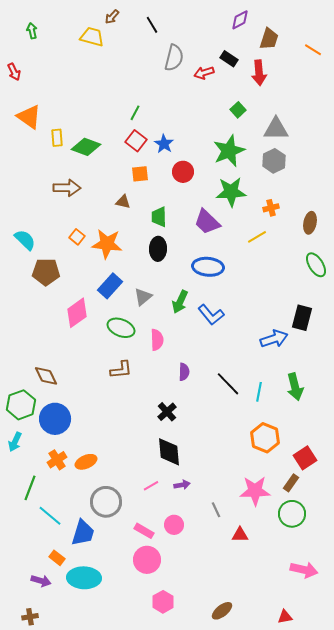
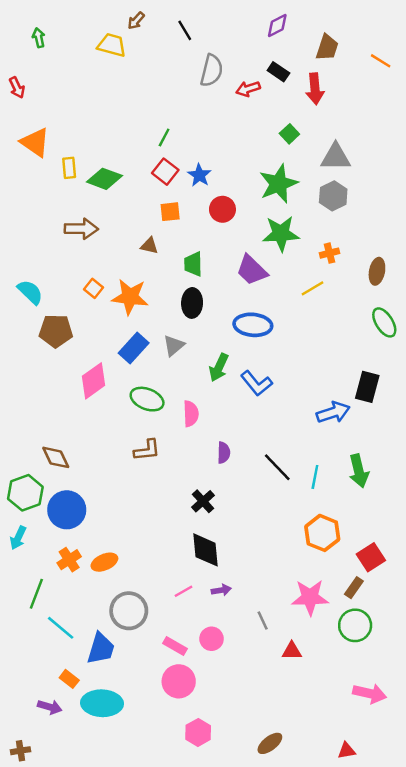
purple diamond: (240, 20) -> (277, 26), moved
gray triangle: (143, 297) -> (174, 346), moved
brown cross: (30, 617) -> (20, 751), moved

